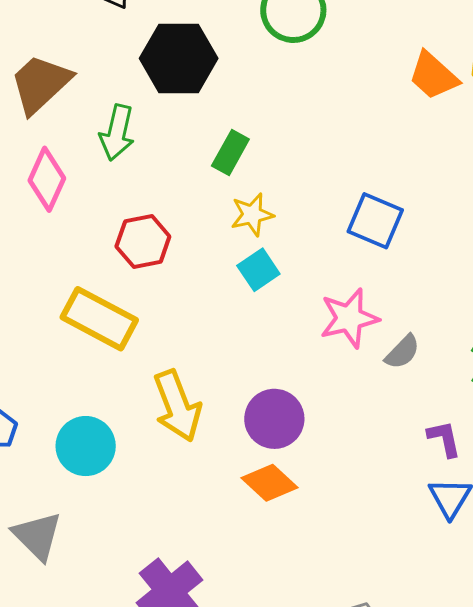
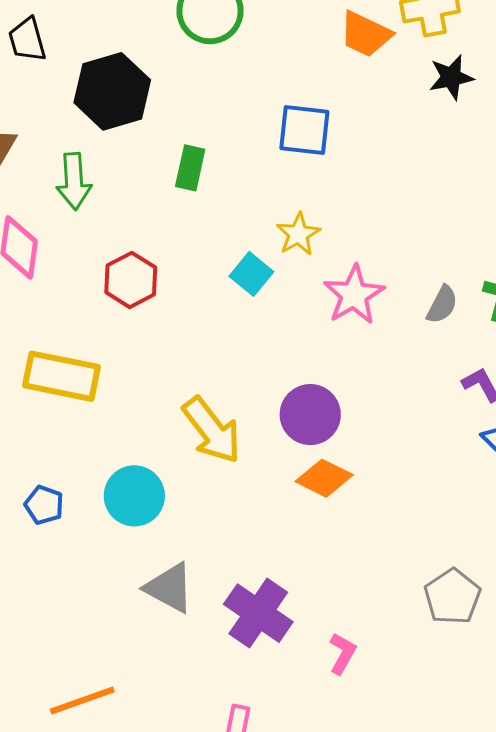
yellow star: (252, 215) -> (298, 234), moved
blue square: (375, 221) -> (304, 130), moved
yellow rectangle: (99, 319) -> (61, 376), moved
gray semicircle: (402, 352) -> (442, 305), moved
gray triangle: (37, 536) -> (169, 588), moved

